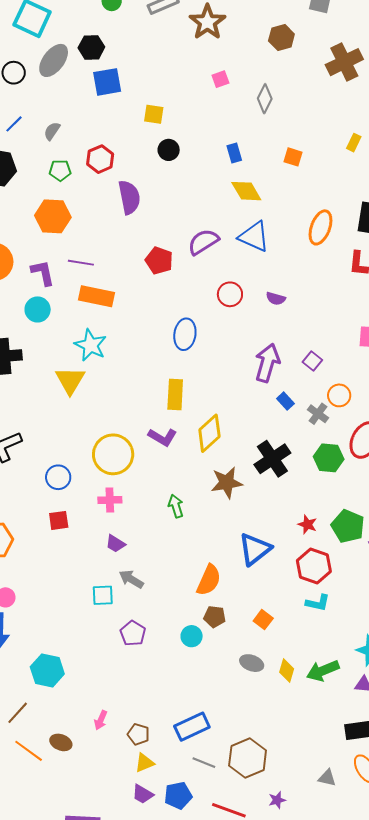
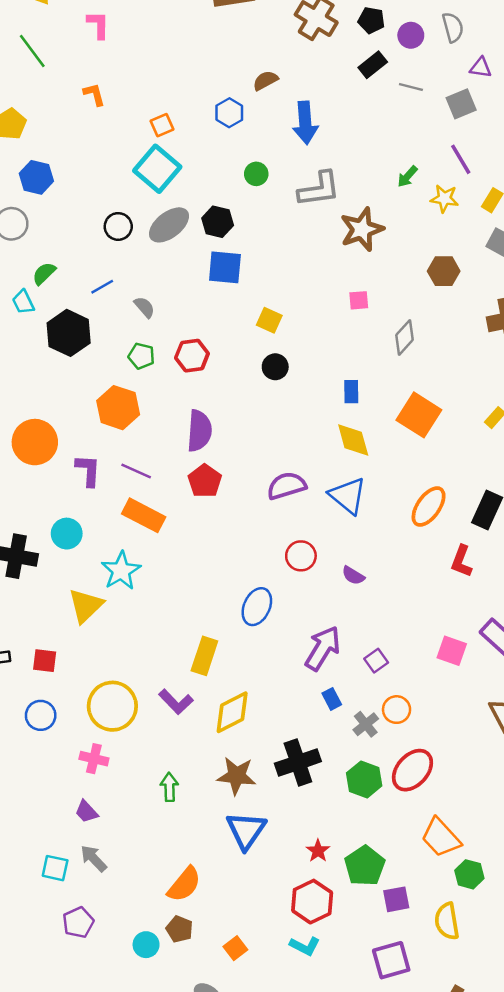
gray semicircle: (52, 131) -> (144, 307), turned 90
orange square: (293, 157) -> (419, 415), size x1.8
purple semicircle: (129, 197) -> (199, 431), moved
red pentagon: (159, 261) -> (205, 481), moved
cyan circle: (38, 309) -> (67, 534), moved
blue ellipse: (185, 334) -> (257, 607), moved
red square: (59, 520) -> (45, 661), moved
blue triangle: (255, 549) -> (246, 830), moved, turned -33

